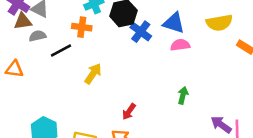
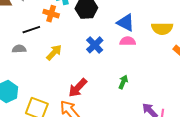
blue cross: (141, 32) -> (95, 45), moved
gray semicircle: (38, 36) -> (19, 49), moved
red arrow: (129, 112) -> (78, 88), size x1.5

